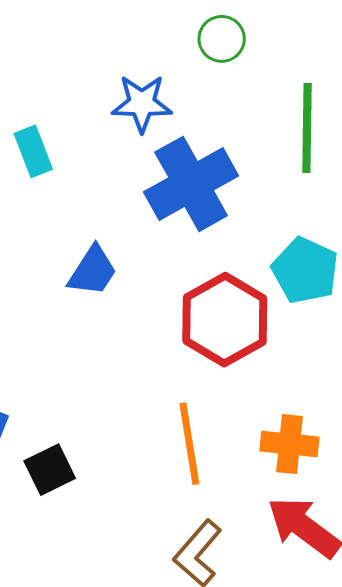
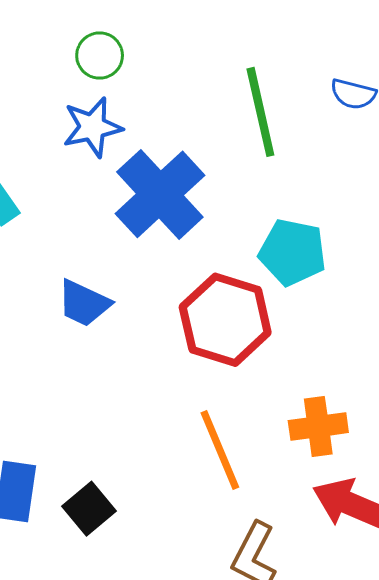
green circle: (222, 39) -> (100, 56), moved
blue trapezoid: (93, 271) -> (84, 303), turned 96

